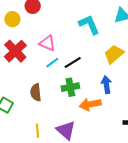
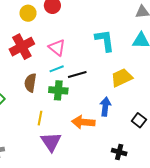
green cross: (70, 87) -> (58, 90), moved
brown semicircle: (36, 92) -> (30, 83), moved
yellow line: (38, 131) -> (40, 118), moved

